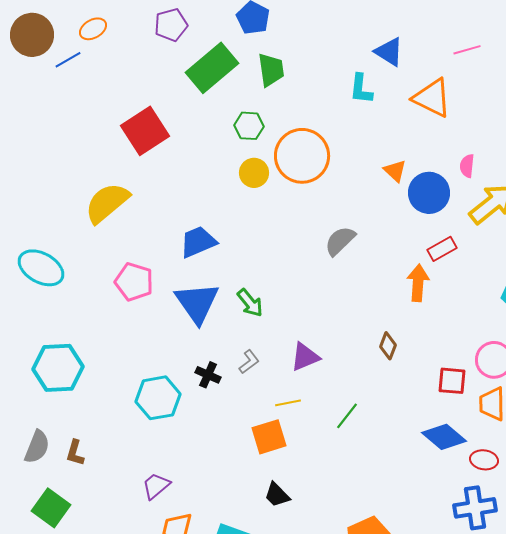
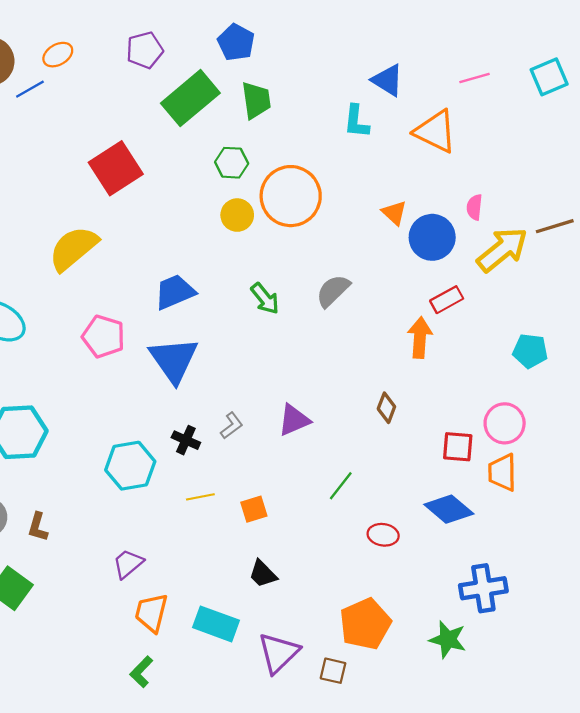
green arrow: (250, 303) -> (265, 299), moved
yellow line: (288, 403) -> (200, 497), moved
orange square: (269, 437) -> (254, 509), size x0.7
red ellipse: (484, 460) -> (383, 535), moved

